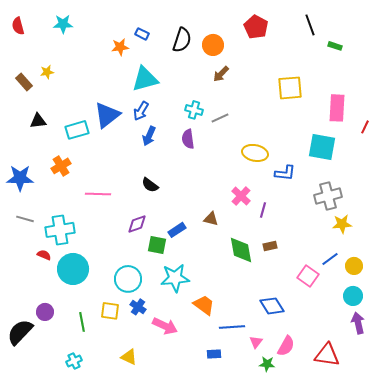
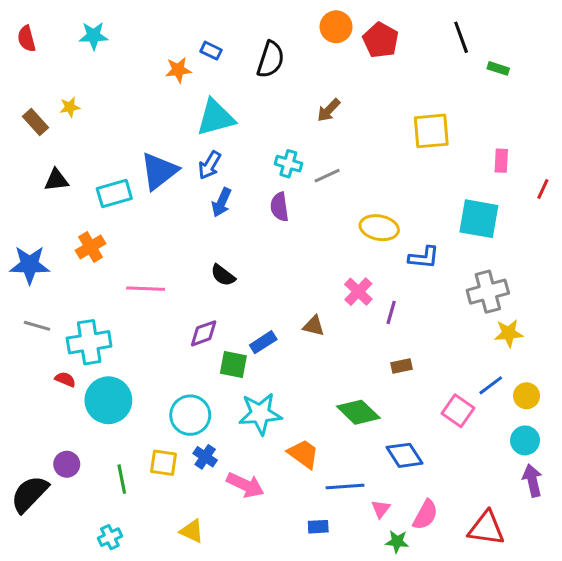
orange circle: (213, 45) -> (336, 27), moved
pink rectangle: (337, 108) -> (501, 161), size x0.6
green diamond: (241, 250) -> (358, 412), moved, turned -36

